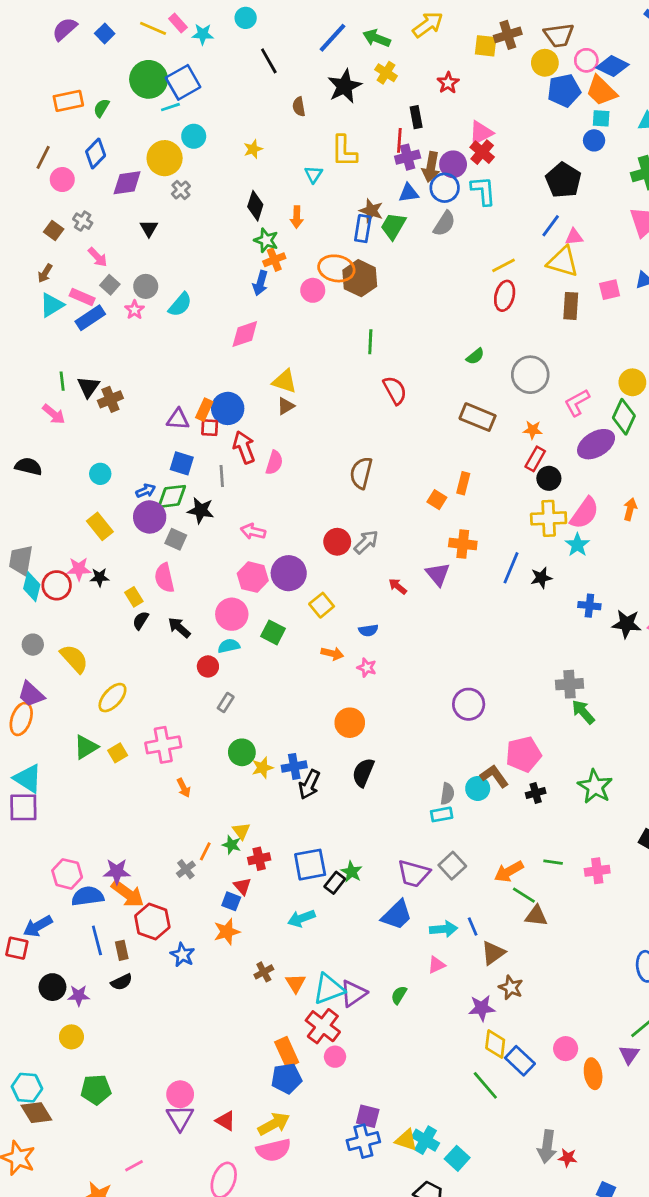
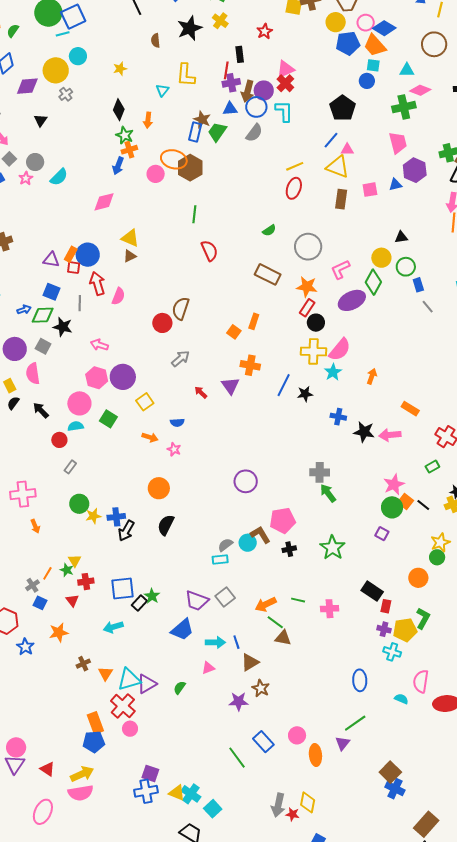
orange star: (533, 430) -> (307, 287), size x1.5
orange arrow: (630, 509) -> (372, 376), moved
purple circle: (150, 517) -> (15, 349), moved
red circle: (337, 542) -> (162, 323), moved
gray semicircle: (447, 794) -> (225, 545), turned -140
blue square: (231, 901) -> (40, 603), moved
yellow diamond: (495, 1044) -> (308, 802), moved

